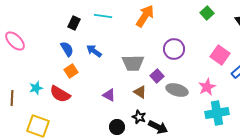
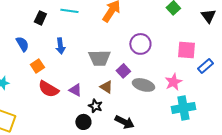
blue semicircle: (67, 49) -> (22, 44), moved
blue arrow: (94, 51) -> (60, 46), turned -133
pink square: (220, 55) -> (186, 50), turned -30
red semicircle: (60, 94) -> (48, 89), moved
black star: (139, 117) -> (95, 106), moved

